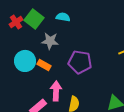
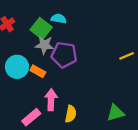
green square: (34, 19) -> (41, 28), moved
purple pentagon: (80, 62) -> (64, 55), moved

